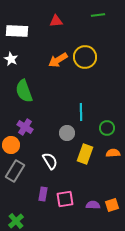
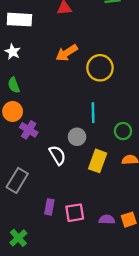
yellow circle: (85, 57) -> (100, 68), moved
green semicircle: (24, 91) -> (14, 85), moved, size x0.6
orange circle: (11, 145) -> (13, 111), moved
white semicircle: (50, 161) -> (57, 155), moved

